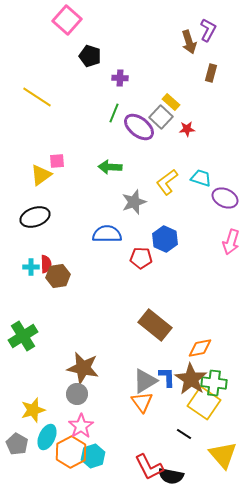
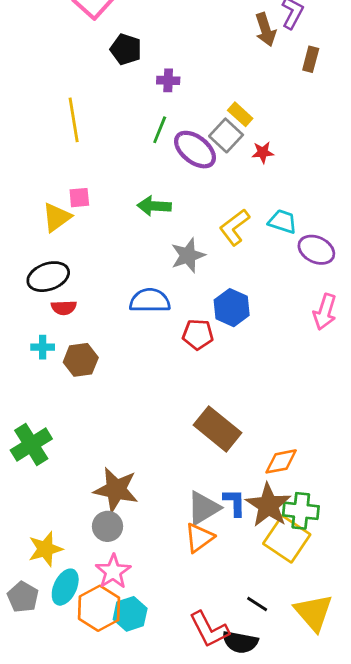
brown rectangle: (211, 73) -> (311, 59), moved
yellow line: (37, 97) -> (74, 120), moved, turned 48
red semicircle: (46, 264) -> (64, 308), moved, turned 90
orange triangle: (142, 402) -> (199, 538), turned 30
black line: (184, 434) -> (257, 604), moved

